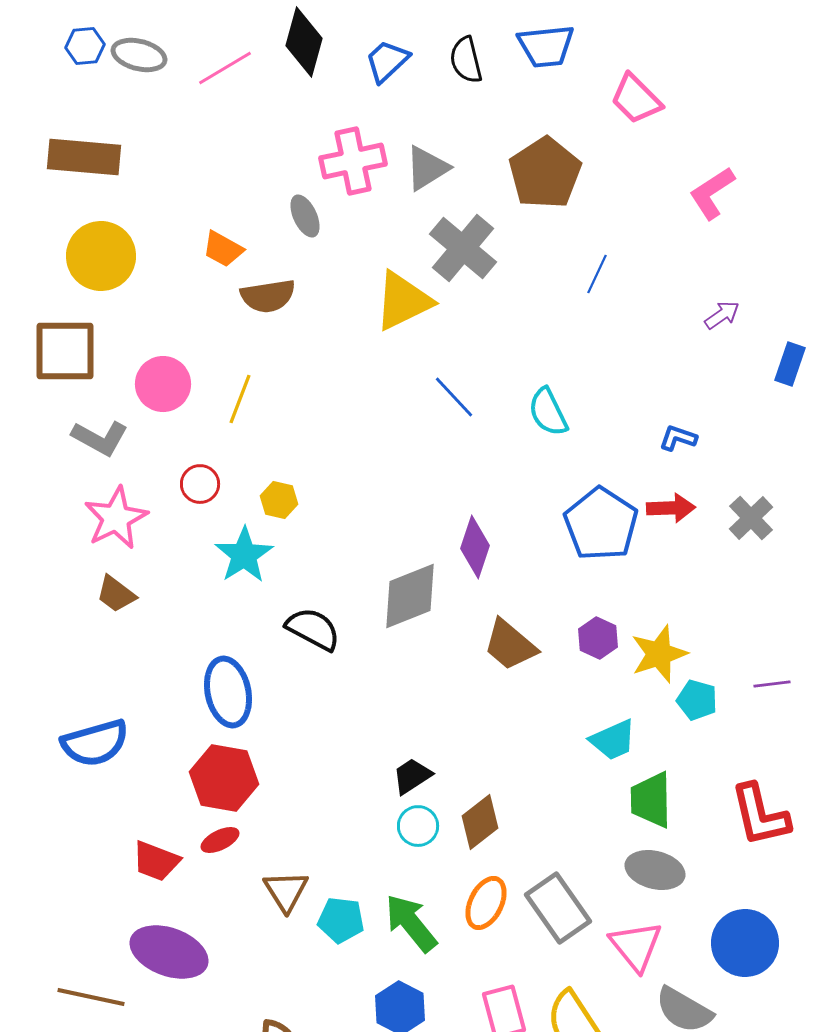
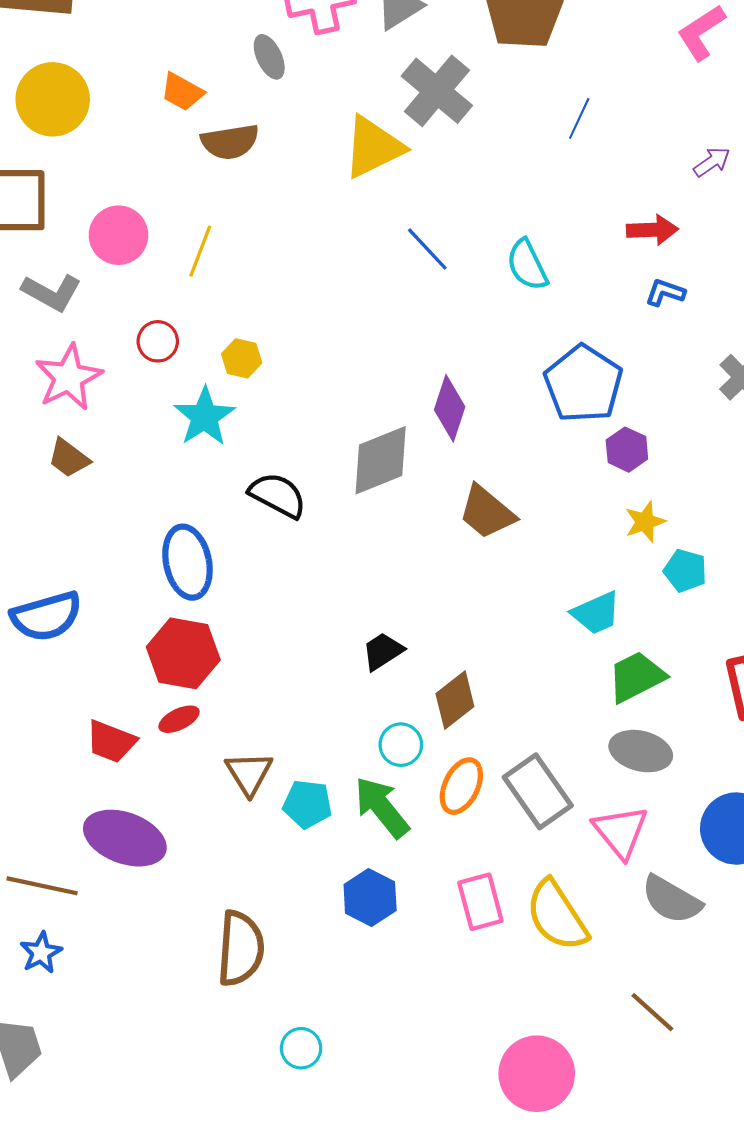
red arrow: (671, 508) -> (652, 230), moved
purple hexagon: (598, 638) -> (627, 450), moved
yellow star: (659, 654) -> (645, 522), size x0.7
green trapezoid: (651, 800) -> (636, 677), turned 64
cyan circle: (418, 826) -> (401, 745), moved

